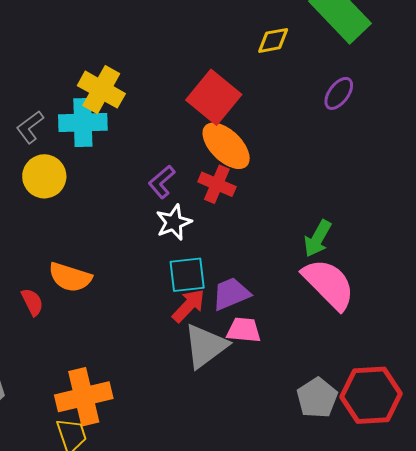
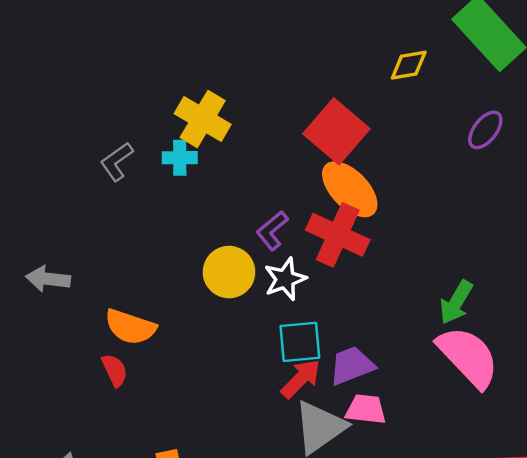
cyan cross: (83, 122) -> (180, 158), size x0.6
yellow circle: (44, 176) -> (229, 272), moved
red cross: (217, 184) -> (338, 235), size x1.4
orange semicircle: (70, 277) -> (130, 327), moved

